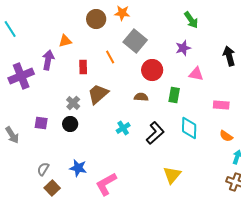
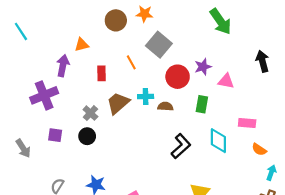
green arrow: (191, 20) -> (221, 22), size x1.4
purple star: (183, 48) -> (203, 67), moved
purple cross: (21, 76) -> (44, 95), moved
pink rectangle: (221, 105) -> (247, 123), moved
cyan cross: (123, 128) -> (146, 97), moved, turned 32

